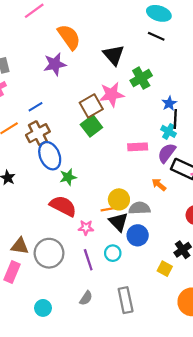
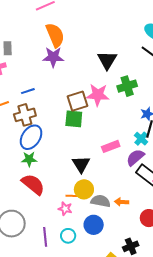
orange semicircle: (69, 37) -> (55, 35), moved
green square: (91, 126) -> (74, 119), turned 30
pink rectangle: (138, 147) -> (111, 146), turned -30
blue ellipse: (50, 156) -> (31, 137), turned 45
green star: (68, 177) -> (29, 159), moved
orange arrow: (159, 185) -> (121, 202), moved, turned -48
black triangle: (118, 222) -> (81, 164), moved
pink star: (86, 228) -> (65, 209), moved

